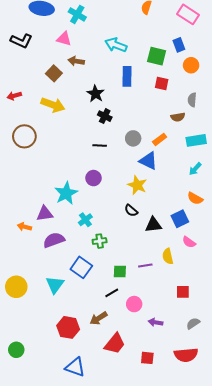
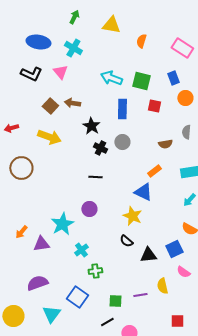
pink triangle: (64, 39) -> (60, 72), turned 35
black L-shape: (21, 41) -> (31, 74), moved
green square: (157, 56) -> (141, 81), moved
brown arrow: (76, 61) -> (72, 103), moved
red square: (162, 84) -> (154, 106), moved
brown semicircle: (178, 117) -> (165, 144), moved
gray circle: (133, 138) -> (122, 142), moved
orange arrow: (24, 227) -> (21, 232), moved, turned -64
purple semicircle: (54, 240) -> (37, 283), moved

